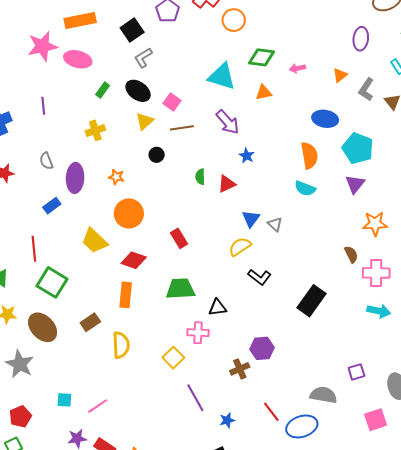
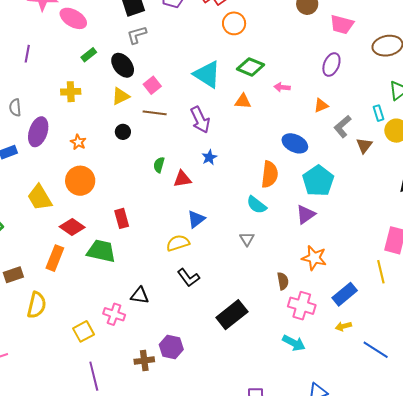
purple ellipse: (361, 39) -> (331, 64), moved
gray triangle: (275, 224) -> (247, 239), moved
green trapezoid: (180, 289) -> (101, 251), moved

